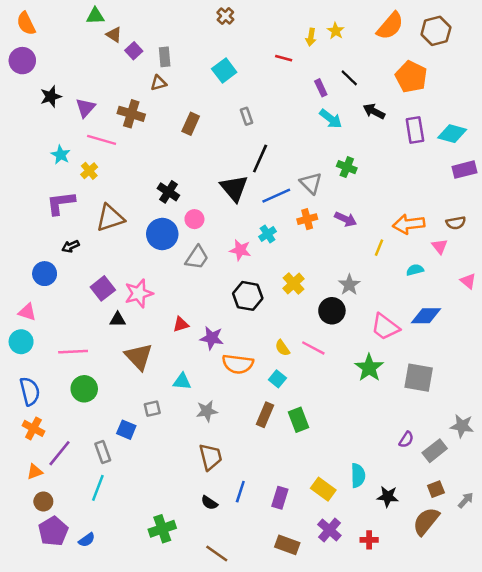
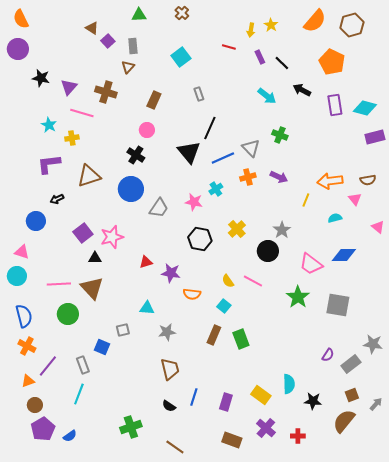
green triangle: (95, 16) -> (139, 15), moved
brown triangle: (159, 83) -> (128, 67), turned -32
purple rectangle: (321, 88) -> (260, 57), moved
black star: (51, 97) -> (41, 78), turned 30
yellow cross: (89, 171) -> (72, 138), turned 32
pink circle: (194, 219) -> (147, 130), moved
brown triangle: (139, 357) -> (92, 288), moved
orange semicircle: (238, 364) -> (192, 294), size x0.7

